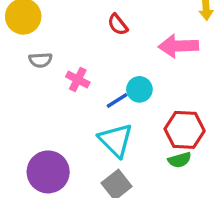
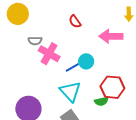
gray semicircle: (40, 60) -> (35, 41), moved
pink cross: (78, 80) -> (49, 54), size x1.5
green semicircle: (180, 160) -> (101, 101), moved

